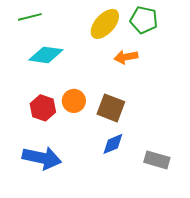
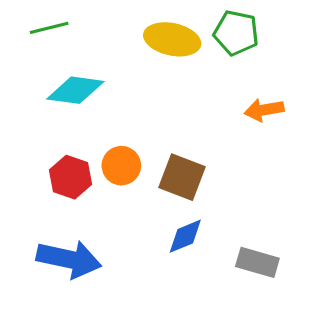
yellow ellipse: (105, 24) -> (172, 39), turned 60
orange arrow: (126, 57) -> (264, 110), moved

